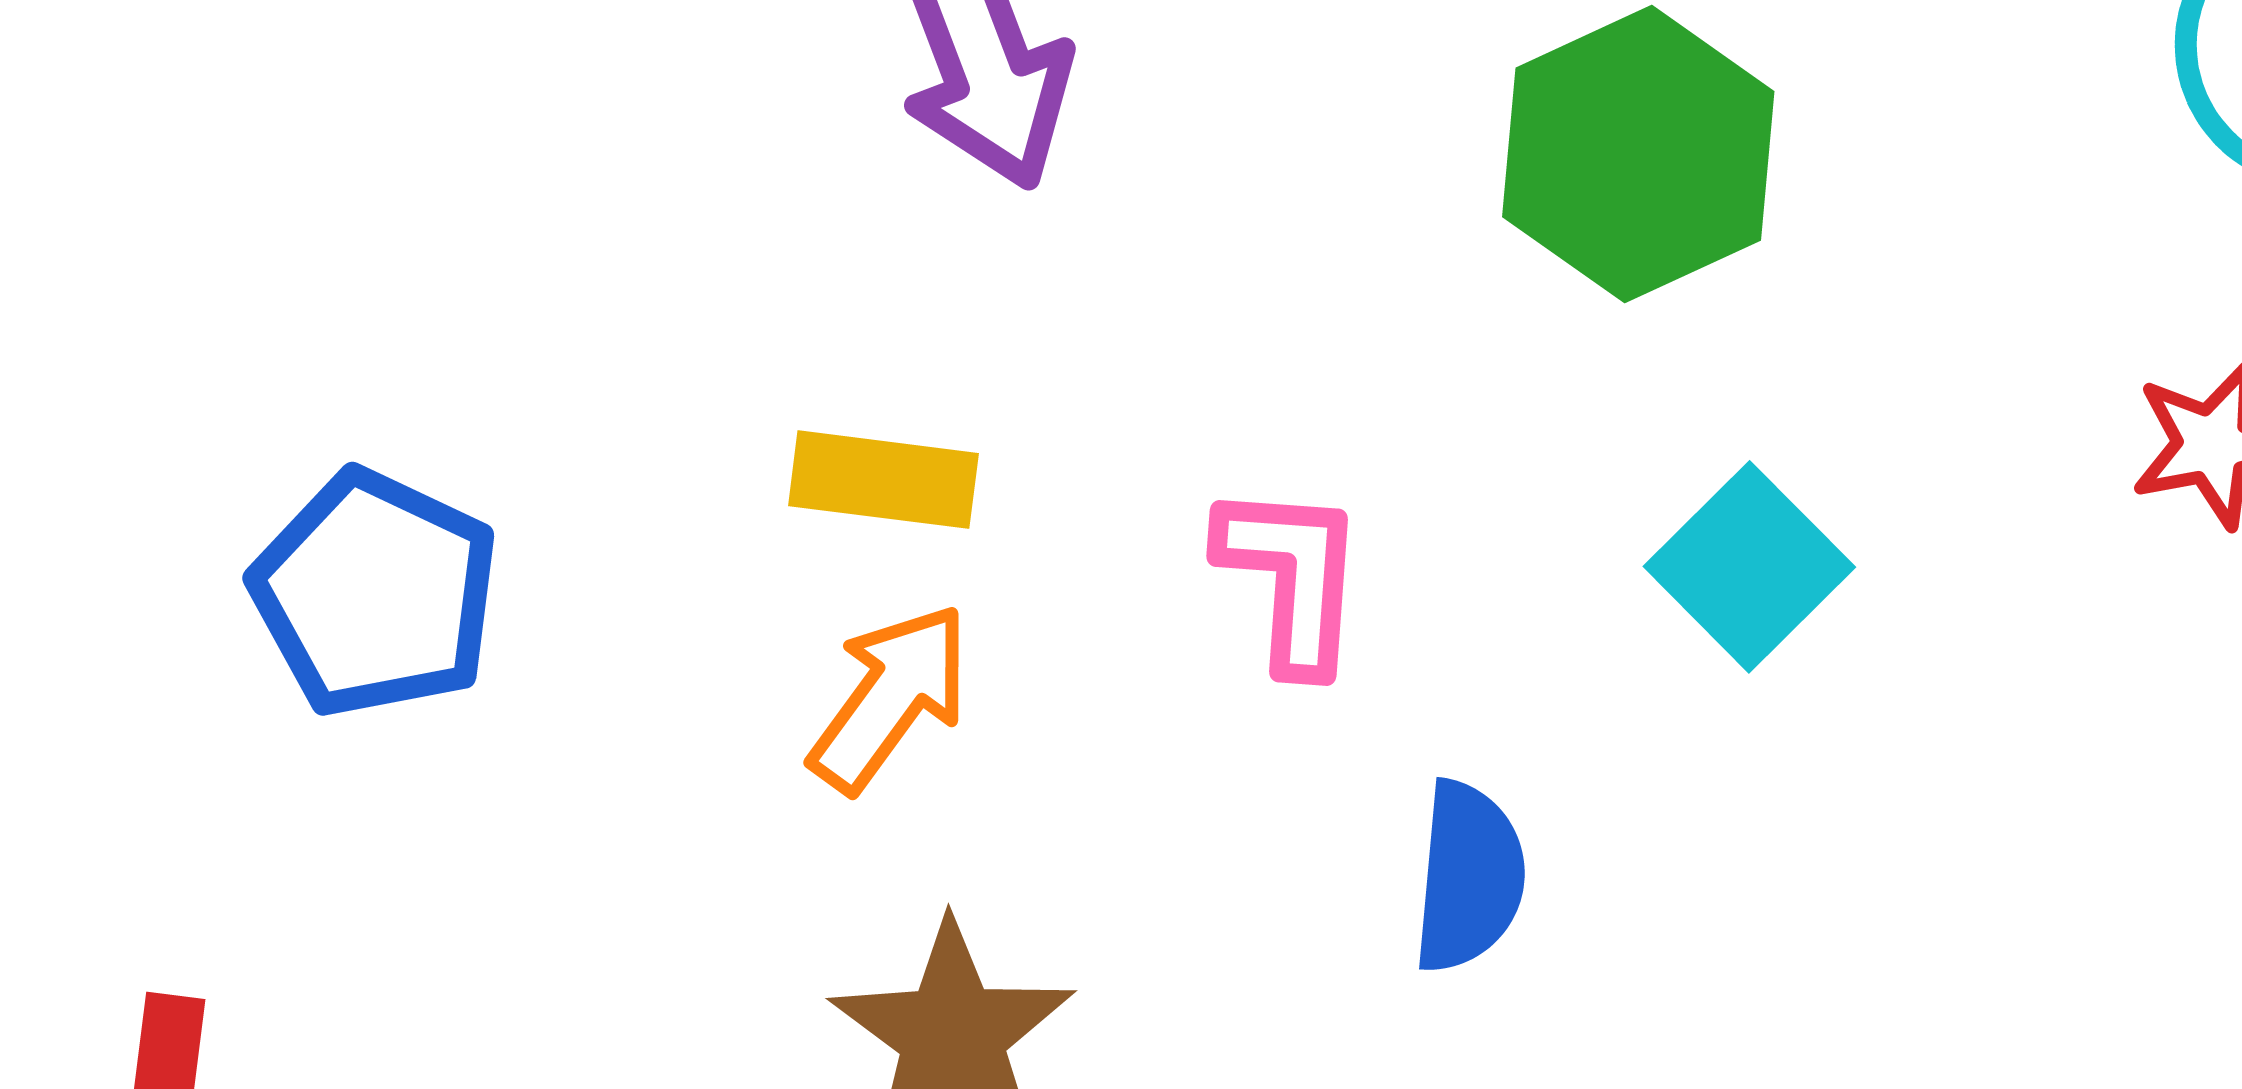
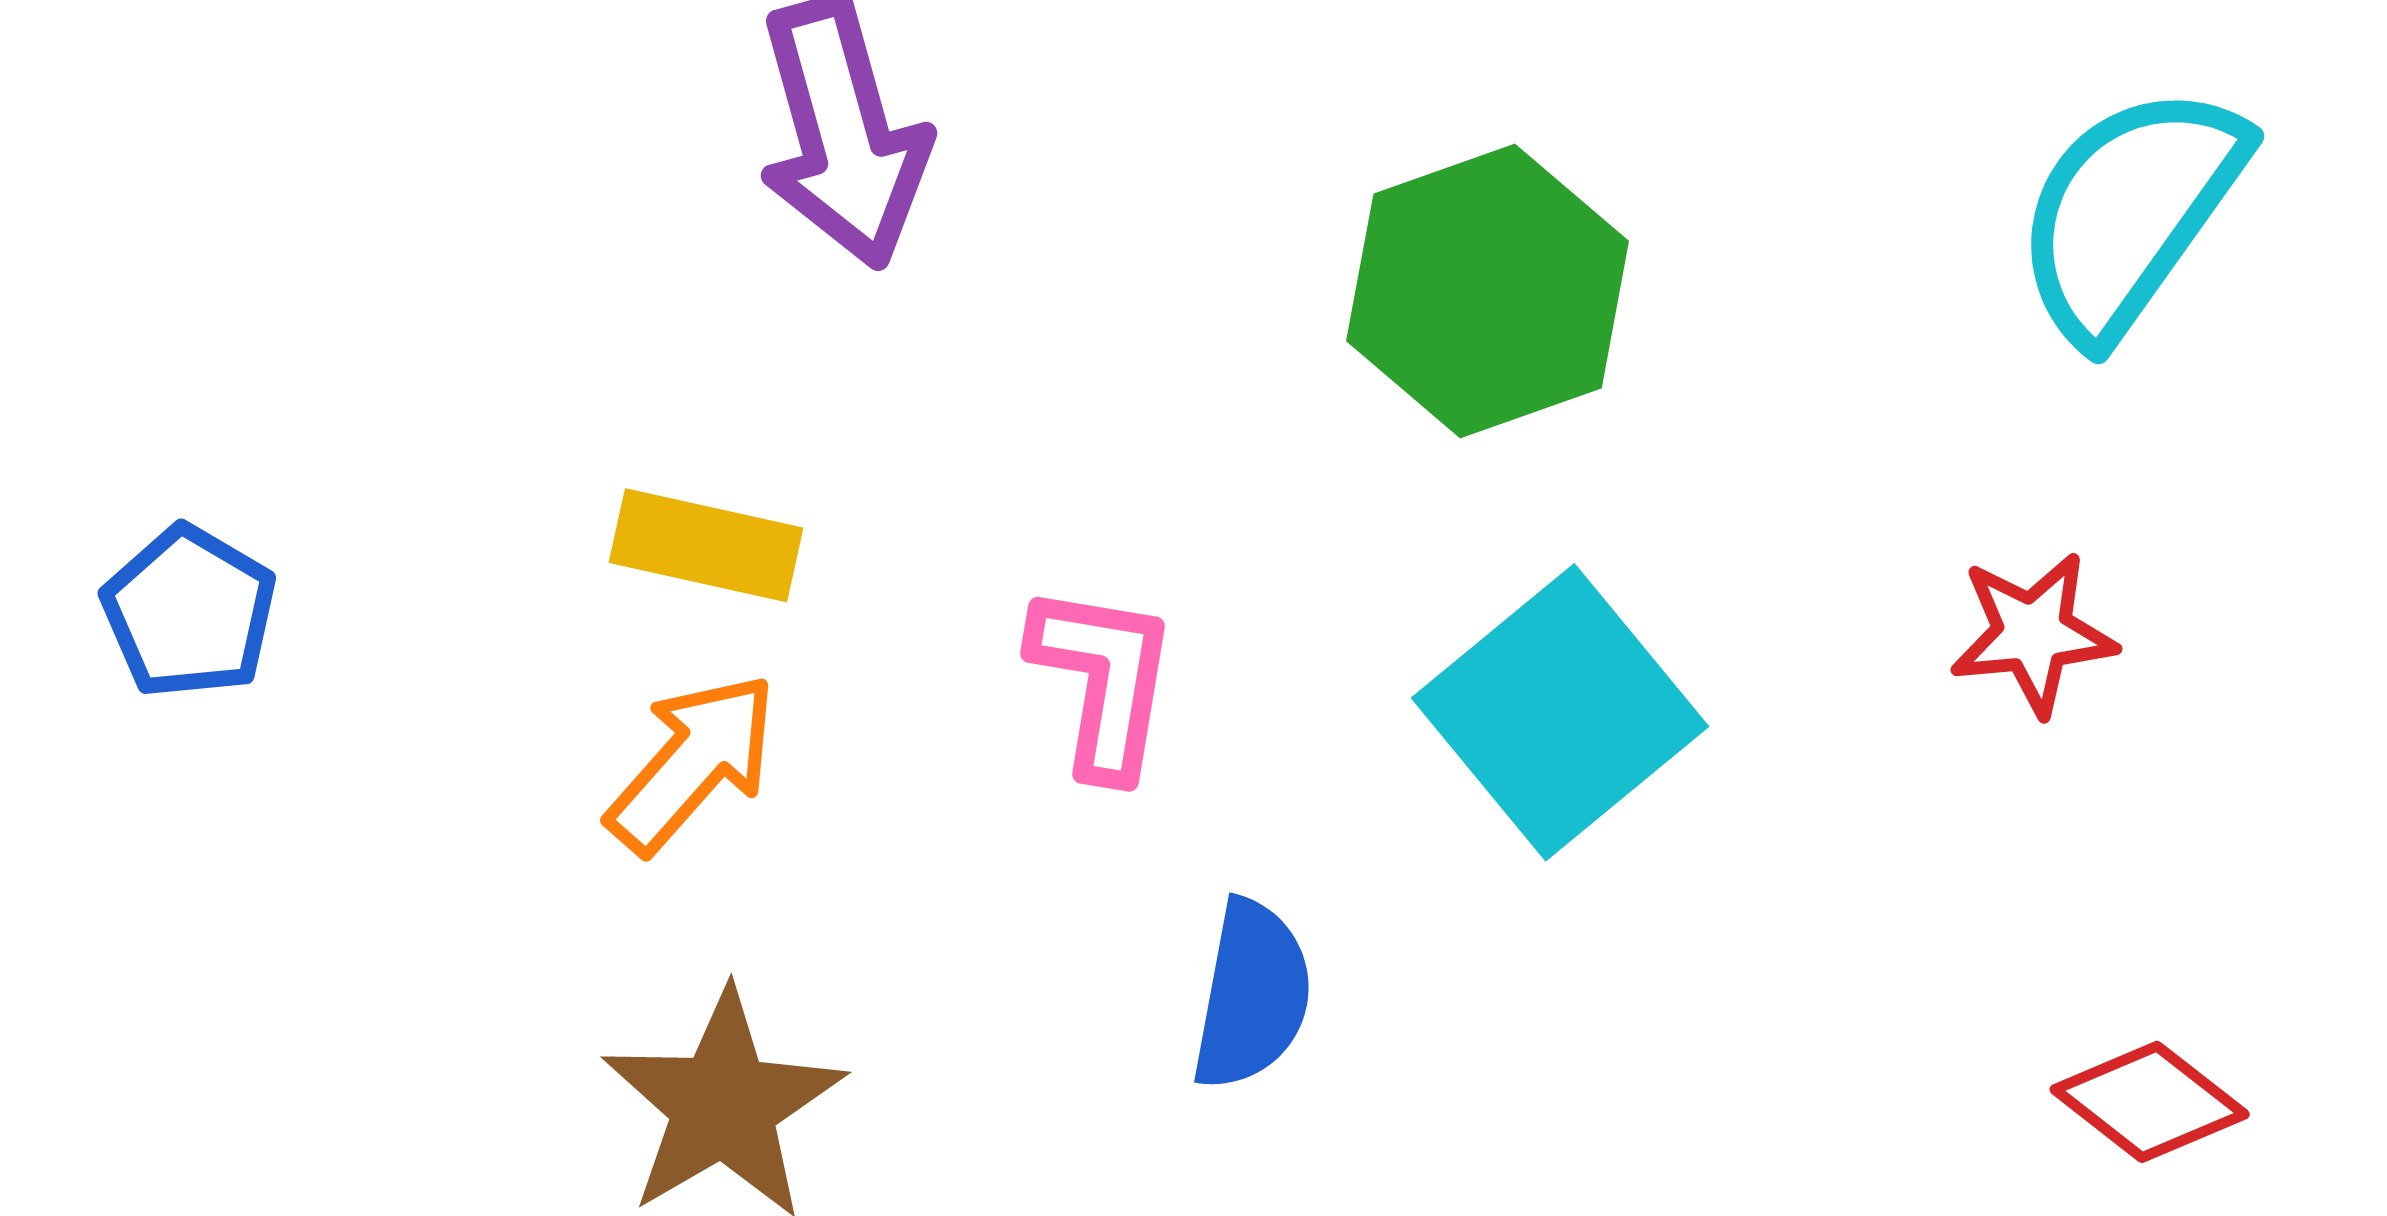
cyan square: (1749, 567) -> (1560, 712), size x1.4
blue pentagon: (375, 594) -> (189, 612), size x0.7

